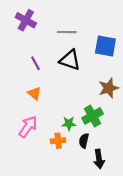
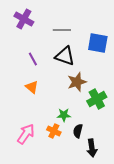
brown star: (109, 88) -> (77, 82), moved
green cross: (93, 116) -> (97, 99), moved
pink arrow: (28, 127) -> (26, 134), moved
orange cross: (58, 141) -> (54, 131), turned 32

